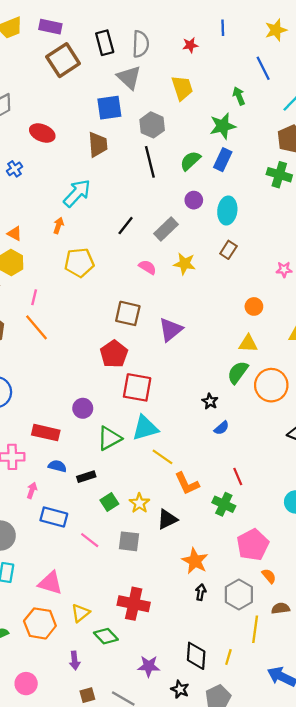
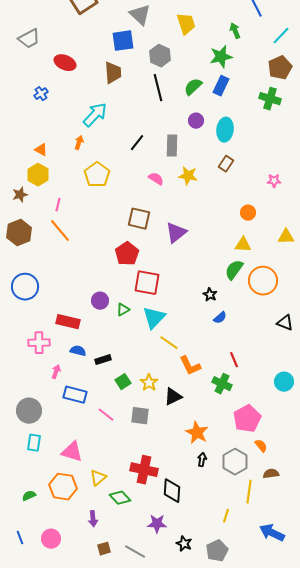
gray rectangle: (166, 229) -> (172, 146), turned -45
yellow pentagon: (79, 263) -> (97, 175), turned -30
cyan triangle: (145, 428) -> (154, 318), turned -30
green triangle: (109, 438) -> (123, 310), moved, size x0.6
black diamond: (196, 656) -> (172, 491), moved

